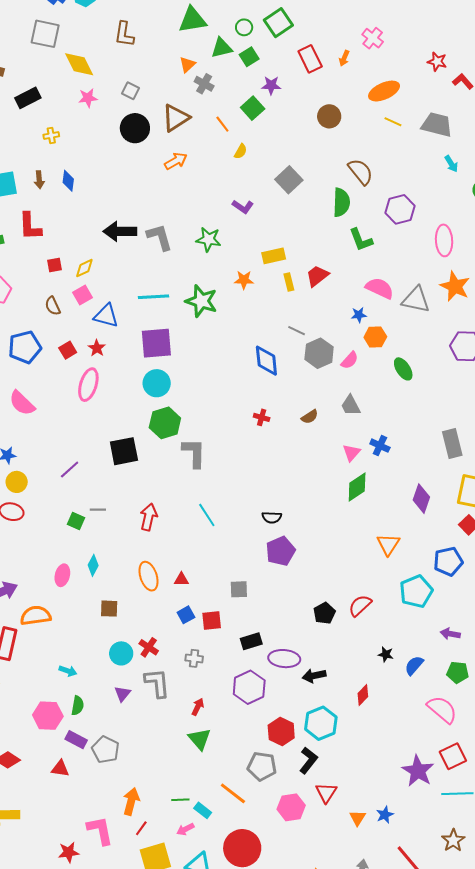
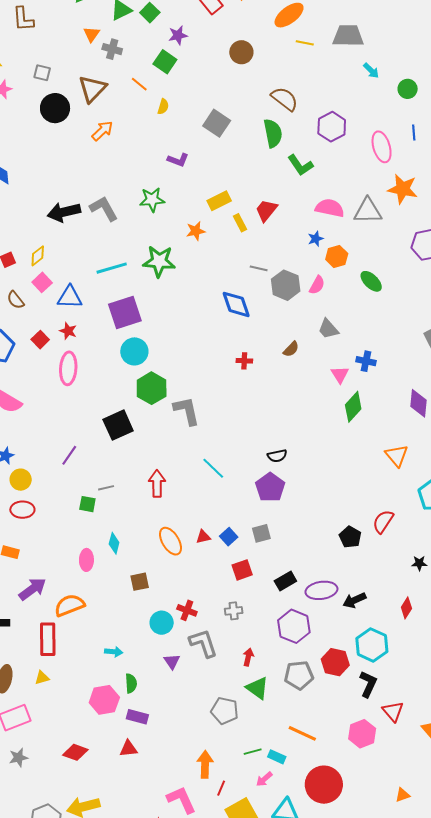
purple pentagon: (281, 551) -> (270, 487), moved
blue square: (186, 615) -> (229, 537), moved
gray pentagon: (106, 750) -> (225, 711), moved
gray pentagon: (262, 766) -> (299, 675), moved

